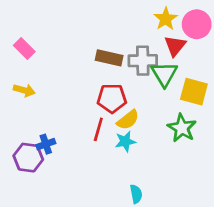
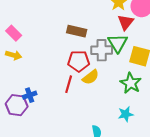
pink rectangle: (24, 48) -> (14, 33), moved
gray cross: (143, 61) -> (102, 50), moved
cyan star: (125, 141) -> (126, 114), moved

